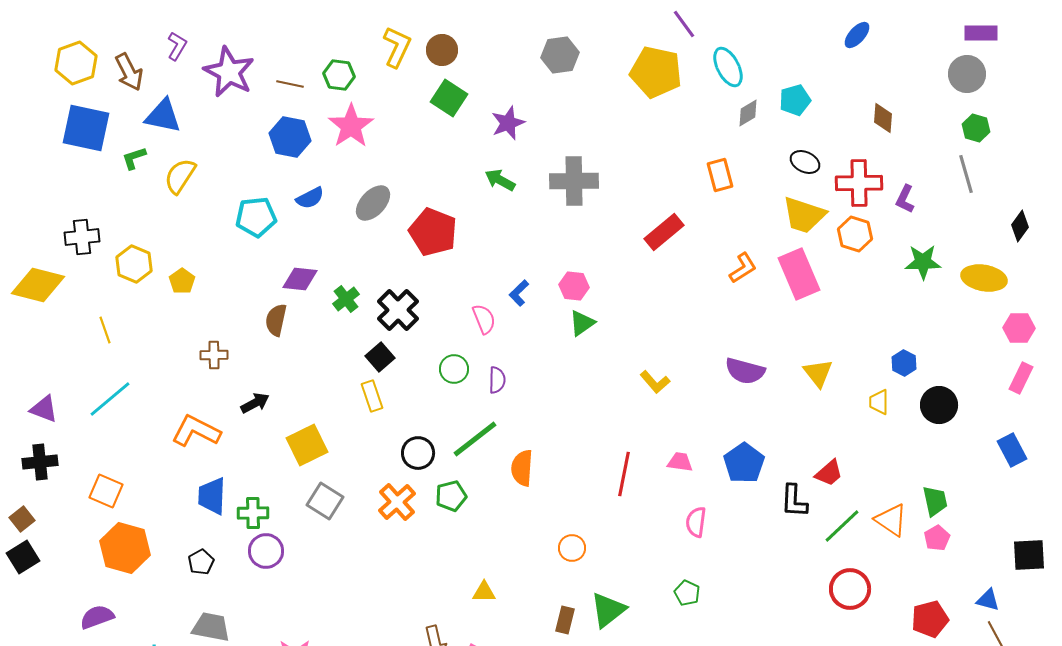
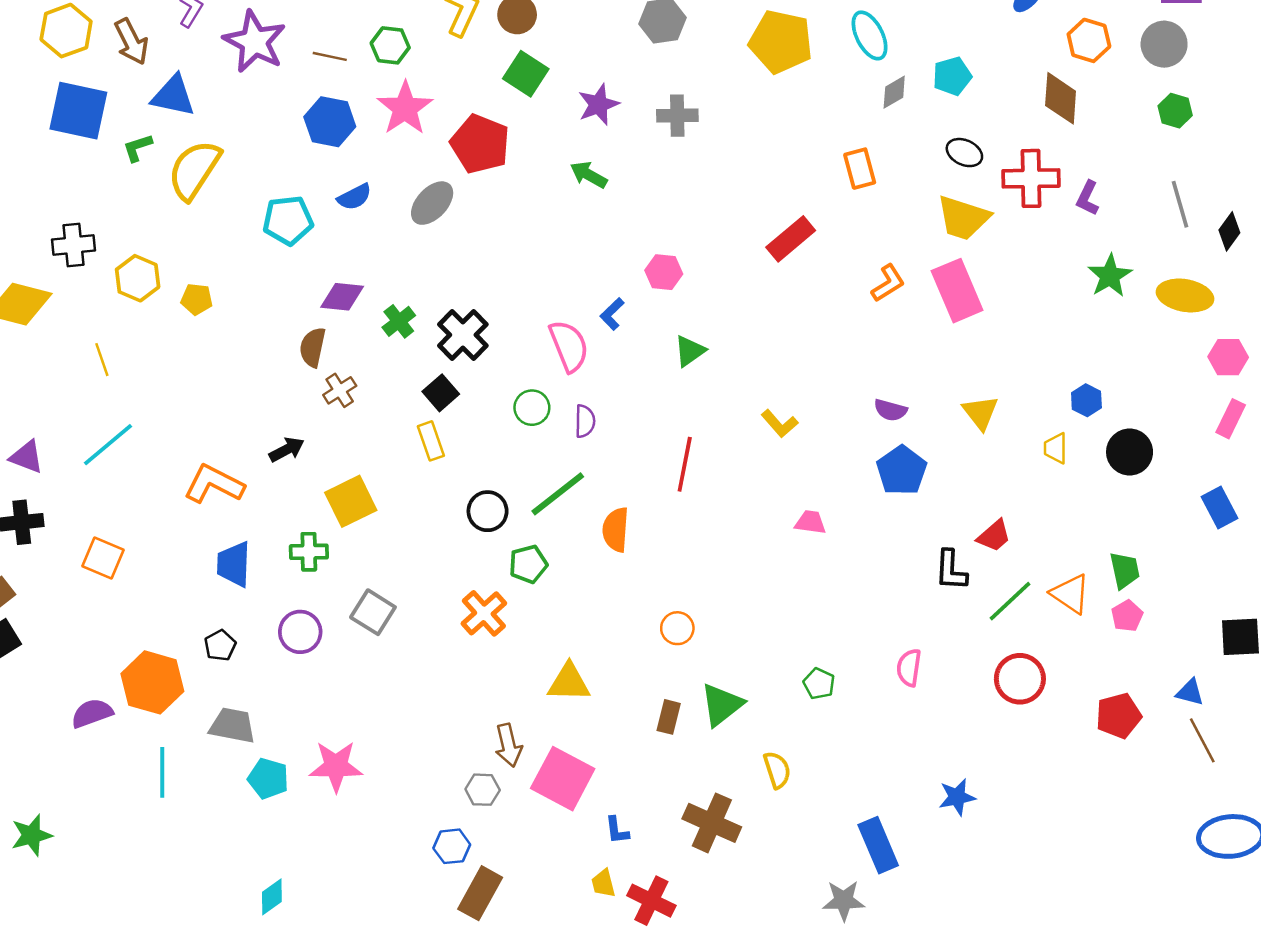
brown diamond: (883, 118) -> (1061, 98), size x1.4
gray line: (966, 174) -> (1180, 204), moved
yellow semicircle: (180, 176) -> (194, 170), size x1.4
gray cross: (574, 181) -> (677, 116), moved, size x0.7
red pentagon: (433, 232) -> (480, 144), moved
orange hexagon: (855, 234) -> (1089, 40), moved
green star: (923, 262) -> (1110, 276), turned -30
yellow pentagon: (182, 281) -> (197, 299), turned -30
pink hexagon: (574, 286) -> (664, 272), moved
pink semicircle: (484, 319) -> (569, 346), size x1.4
brown cross: (214, 355) -> (340, 390), moved, turned -32
purple semicircle: (745, 371) -> (890, 410), size x0.7
blue pentagon: (744, 463) -> (902, 470), moved
red line: (624, 474) -> (685, 464), moved
gray square: (325, 501) -> (373, 612), moved
orange cross: (397, 502) -> (484, 613), moved
green cross: (253, 513) -> (309, 552), moved
pink semicircle: (696, 522) -> (909, 668), moved
orange hexagon: (125, 548) -> (152, 682), moved
yellow triangle: (484, 592) -> (569, 682), size x1.5

